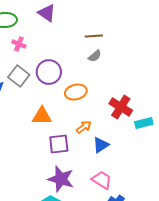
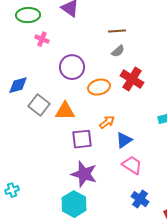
gray square: (19, 76) -> (39, 105), moved
red cross: (121, 107) -> (132, 79), moved
pink trapezoid: (102, 180) -> (132, 165), moved

